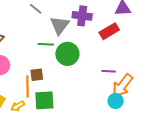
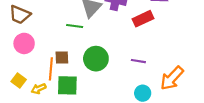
green circle: (67, 54) -> (96, 59), moved
orange arrow: (123, 85) -> (172, 78), moved

